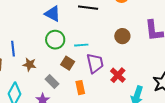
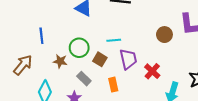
brown circle: (122, 36) -> (164, 35), moved
green circle: (55, 40) -> (79, 48), moved
blue line: (13, 49) -> (41, 36), moved

